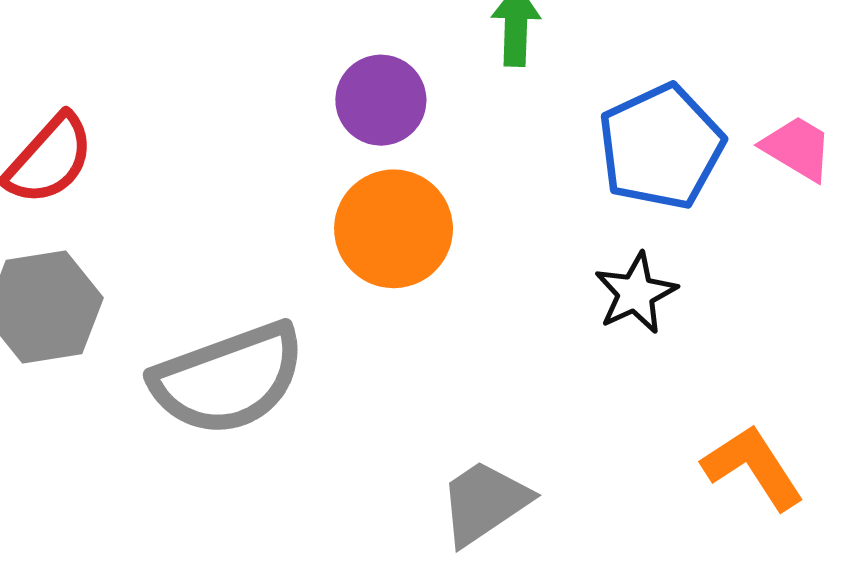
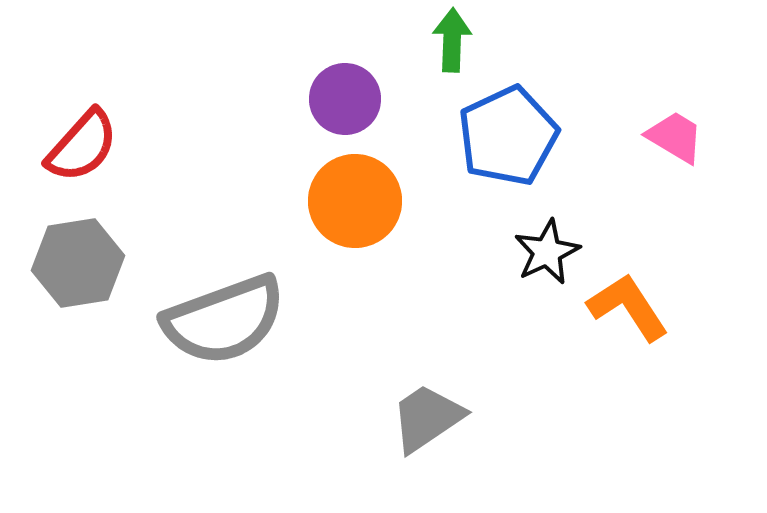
blue pentagon: (661, 147) -> (508, 136), moved
orange L-shape: (753, 467) -> (628, 307), moved

